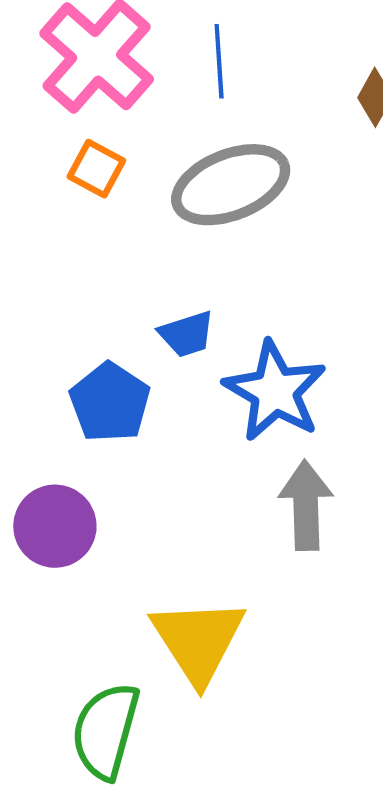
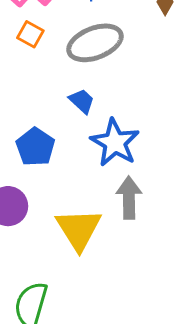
blue trapezoid: (187, 334) -> (82, 101), moved, turned -120
yellow triangle: (198, 641) -> (79, 229), moved

